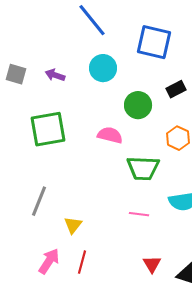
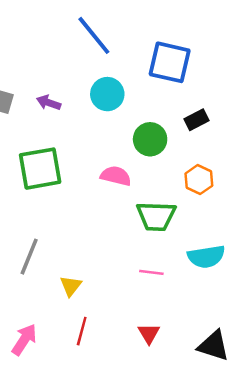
pink arrow: (49, 261) -> (24, 340), moved
red triangle: (152, 264) -> (149, 333), moved

